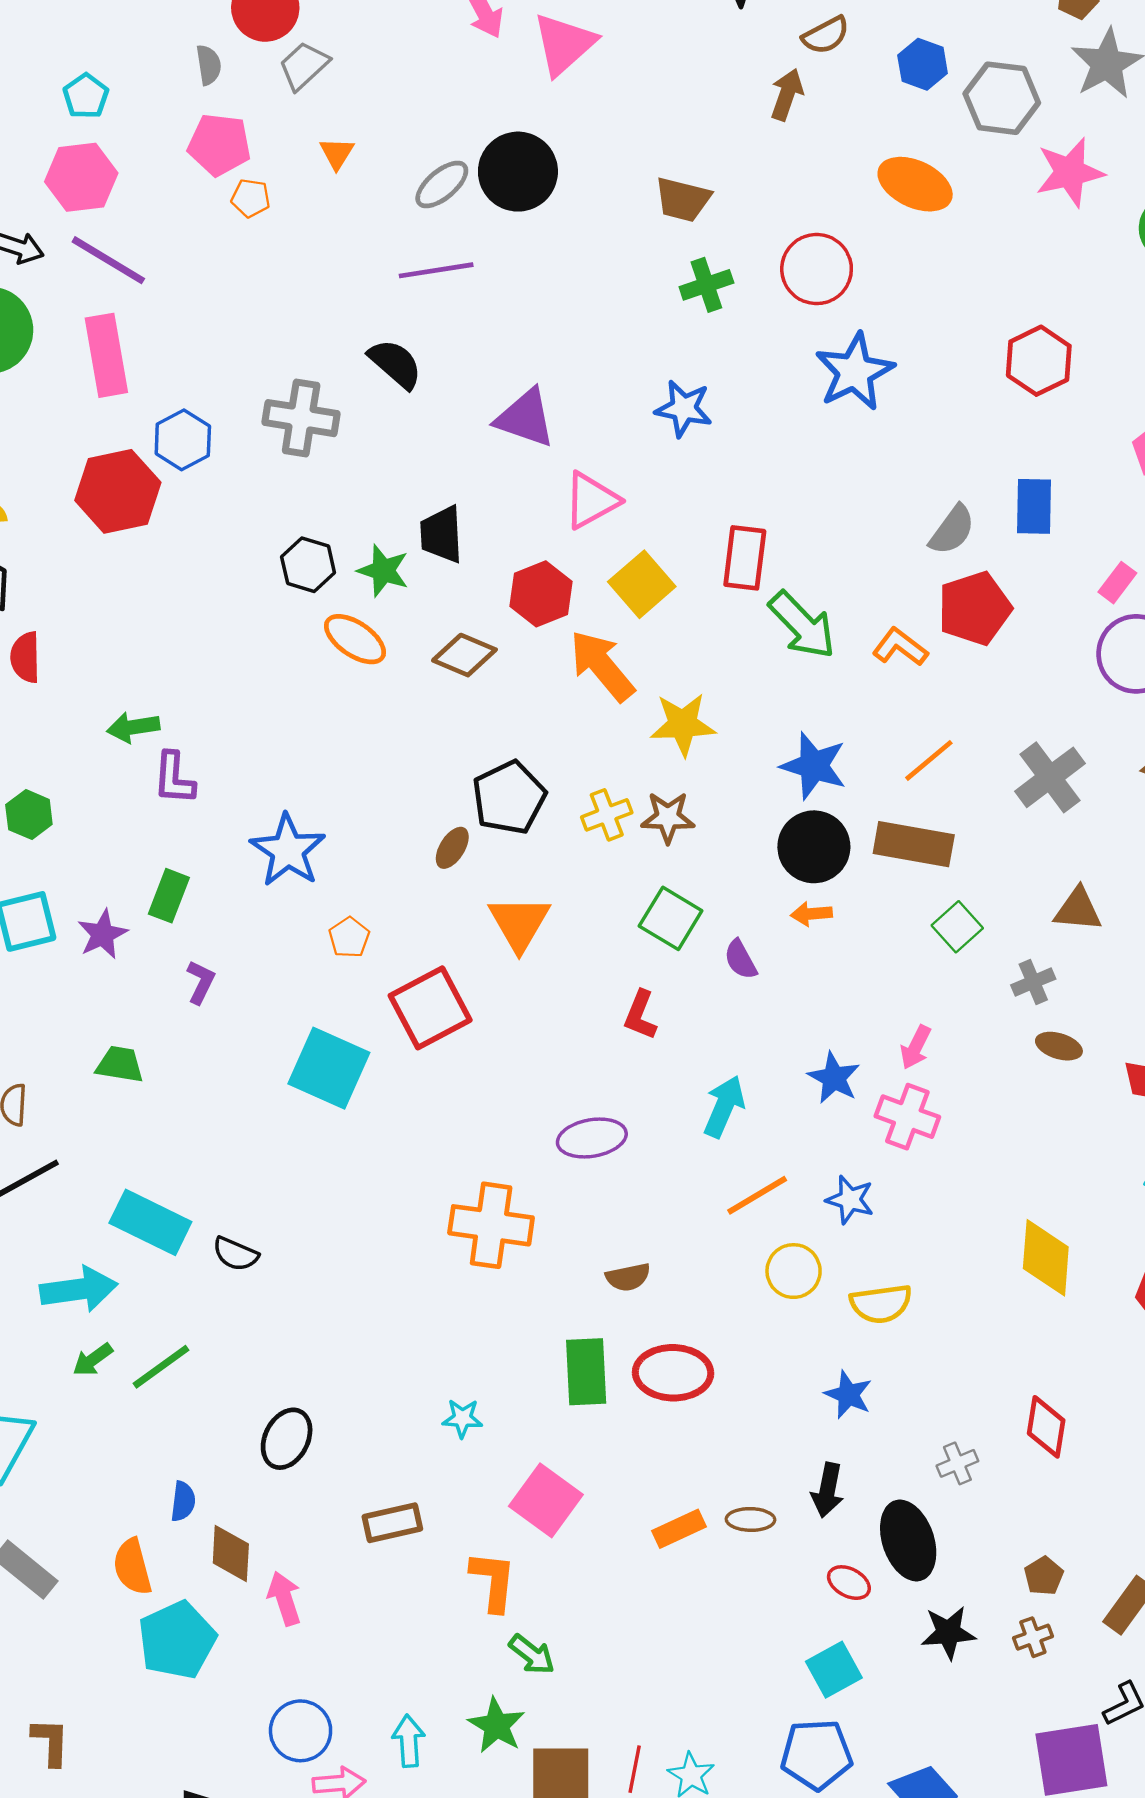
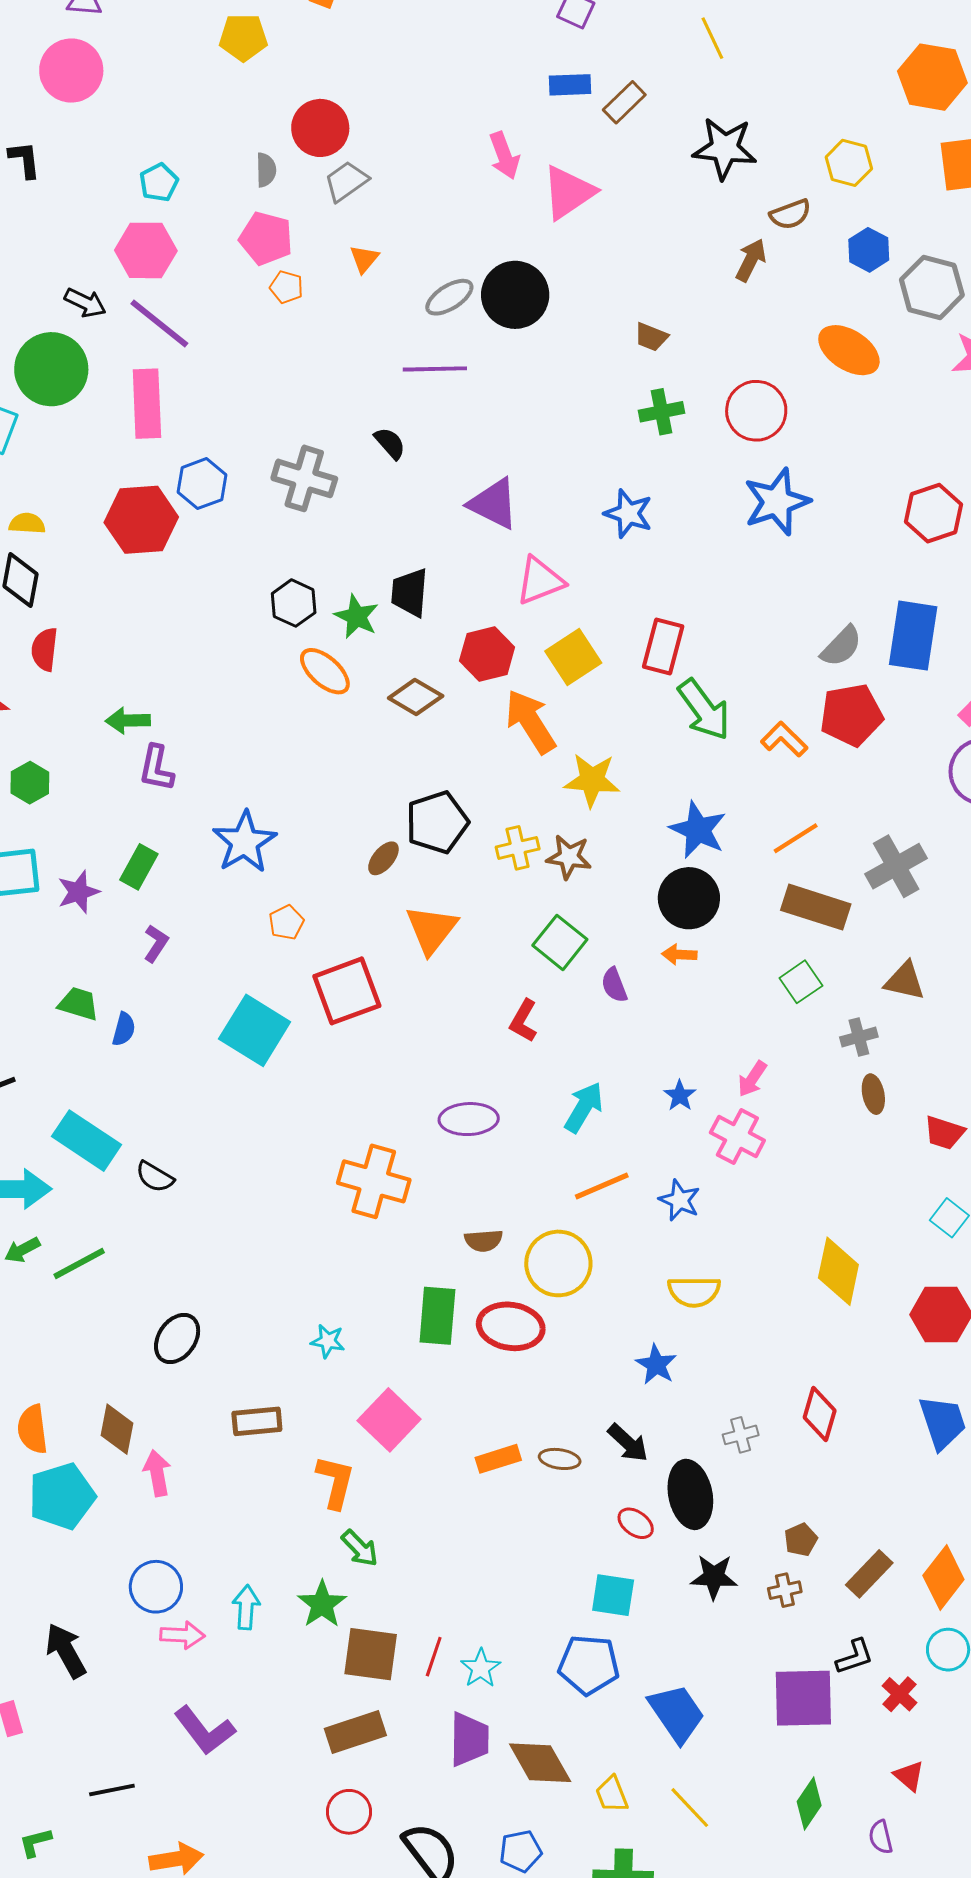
brown trapezoid: (683, 200) -> (651, 337), size x0.7
black semicircle: (395, 364) -> (390, 443), size x0.7
blue rectangle: (1034, 506) -> (913, 636), size x1.4
brown rectangle: (914, 844) -> (816, 907), moved
brown ellipse: (1059, 1046) -> (873, 1094), turned 54
blue star: (834, 1078) -> (680, 1096), size x0.7
yellow circle: (794, 1271) -> (558, 1263), moved, size x1.4
black arrow: (828, 1490) -> (628, 1443), turned -66
blue semicircle: (183, 1501) -> (124, 1029), moved
cyan square: (834, 1670) -> (613, 1595), turned 30

